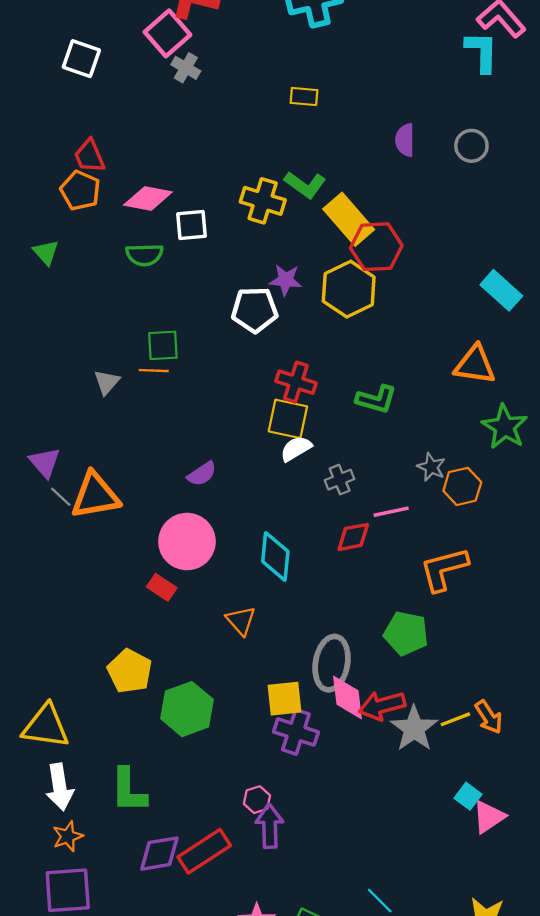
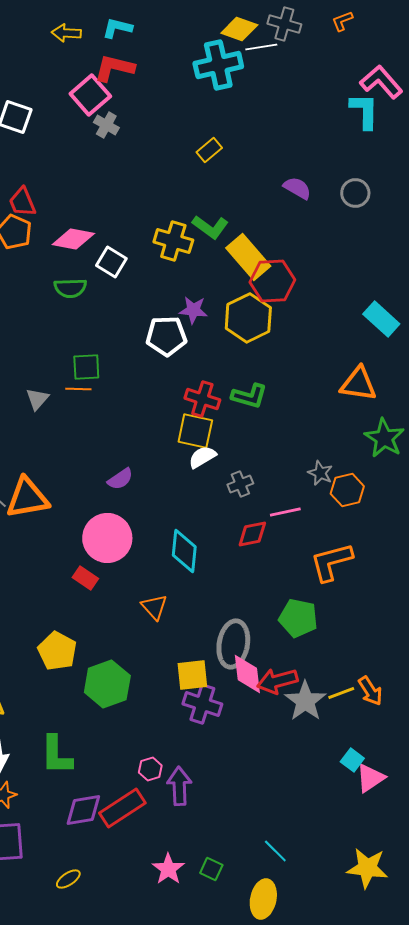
yellow rectangle: (304, 96) -> (209, 150), turned -45
purple semicircle: (405, 140) -> (297, 188), turned 120
white square: (192, 225) -> (111, 262), turned 36
green L-shape: (376, 399) -> (249, 396), moved
pink hexagon: (257, 800) -> (150, 769), moved

